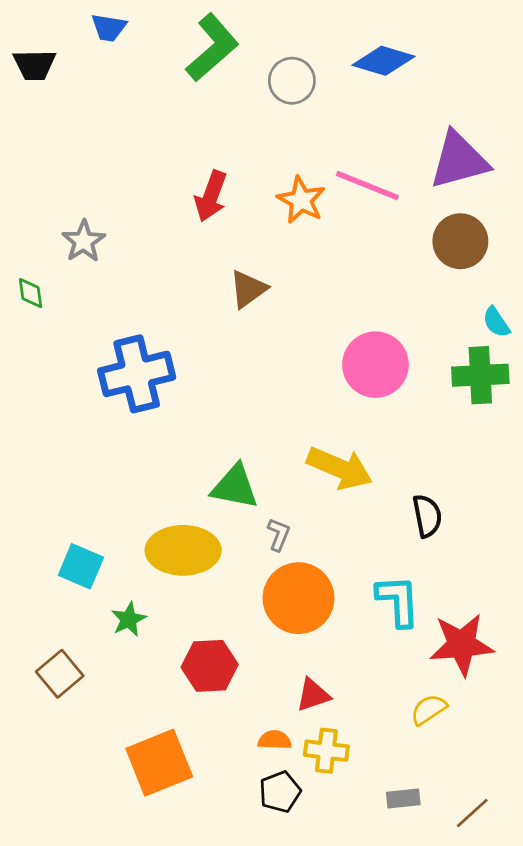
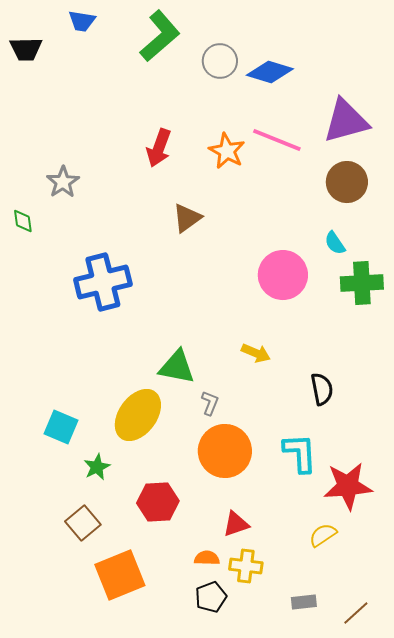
blue diamond: (383, 61) -> (270, 72), moved
cyan semicircle: (496, 322) -> (335, 243), moved
yellow arrow: (340, 468) -> (256, 353), size x0.6
yellow ellipse: (183, 550) -> (138, 415), turned -54
brown square: (60, 674) -> (83, 523), moved

